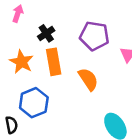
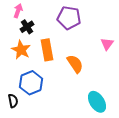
black cross: (46, 33) -> (27, 27), moved
purple pentagon: (94, 36) -> (69, 18), moved

